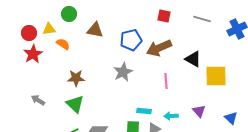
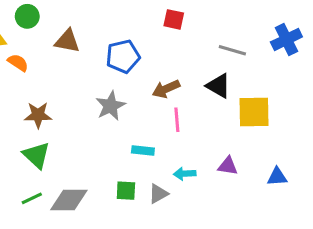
gray line: (202, 19) -> (232, 50), moved
brown arrow: (159, 48) -> (166, 89), moved, size x0.7
cyan rectangle: (144, 111) -> (143, 151), moved
purple triangle: (199, 111) -> (228, 166), turned -40
blue triangle: (231, 118) -> (277, 177), turned -48

